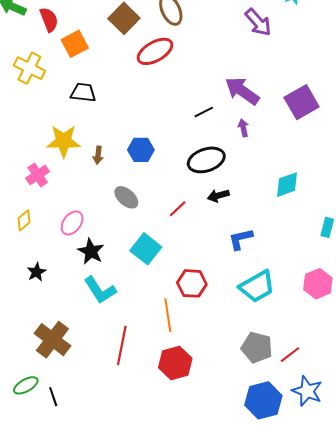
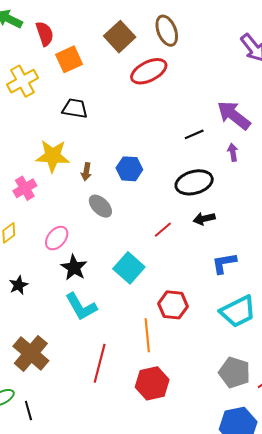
yellow cross: (29, 68) -> (22, 81), turned 32
gray ellipse: (126, 197) -> (100, 206), moved

